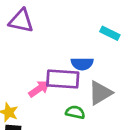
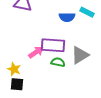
blue semicircle: (82, 64) -> (67, 17), moved
green semicircle: (75, 112) -> (58, 62), moved

